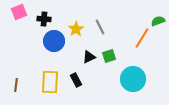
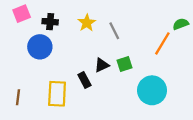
yellow star: (76, 29) -> (87, 23), moved
blue circle: (54, 41) -> (40, 47), moved
black rectangle: (76, 80) -> (84, 80), moved

